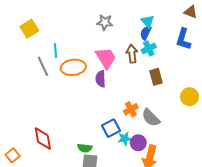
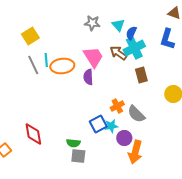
cyan triangle: (148, 21) -> (118, 25), moved
yellow square: (29, 29) -> (30, 36), moved
cyan cross: (149, 49) -> (134, 48), size x1.5
cyan line: (55, 51) -> (46, 60), moved
brown arrow: (132, 54) -> (118, 53), turned -48
cyan star: (125, 139) -> (111, 126), moved

